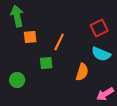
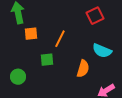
red square: (99, 28) -> (95, 16), moved

